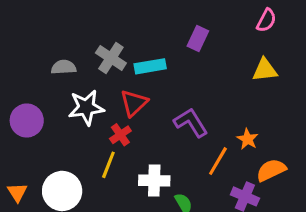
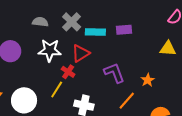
purple rectangle: (198, 39) -> (124, 30), moved, turned 49
red cross: (120, 135) -> (68, 72), turned -32
orange star: (248, 139) -> (148, 80), moved

